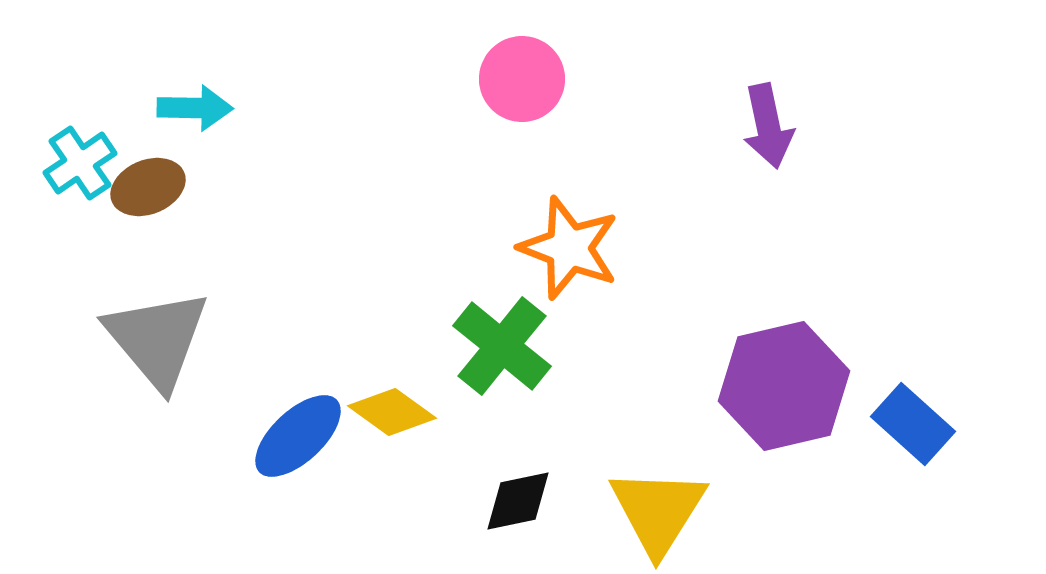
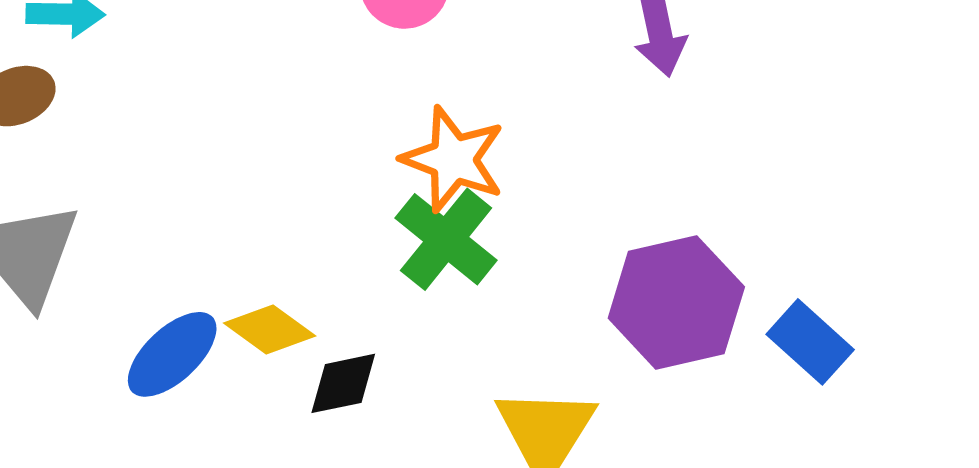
green cross: (502, 346) -> (446, 239), moved
black diamond: (518, 501) -> (343, 383), moved

